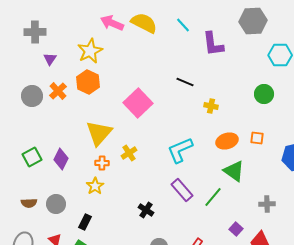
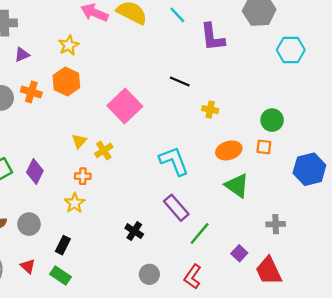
yellow star: (90, 51) -> (69, 45), size x0.7
purple triangle: (50, 59) -> (22, 55), turned 32
orange cross: (58, 91) -> (31, 92), turned -30
green circle: (264, 94) -> (272, 120), moved
yellow triangle: (99, 133) -> (79, 141), size x0.5
cyan L-shape: (180, 150) -> (174, 161), turned 92
yellow cross: (129, 153) -> (104, 150), moved
green line: (213, 197) -> (200, 233), moved

